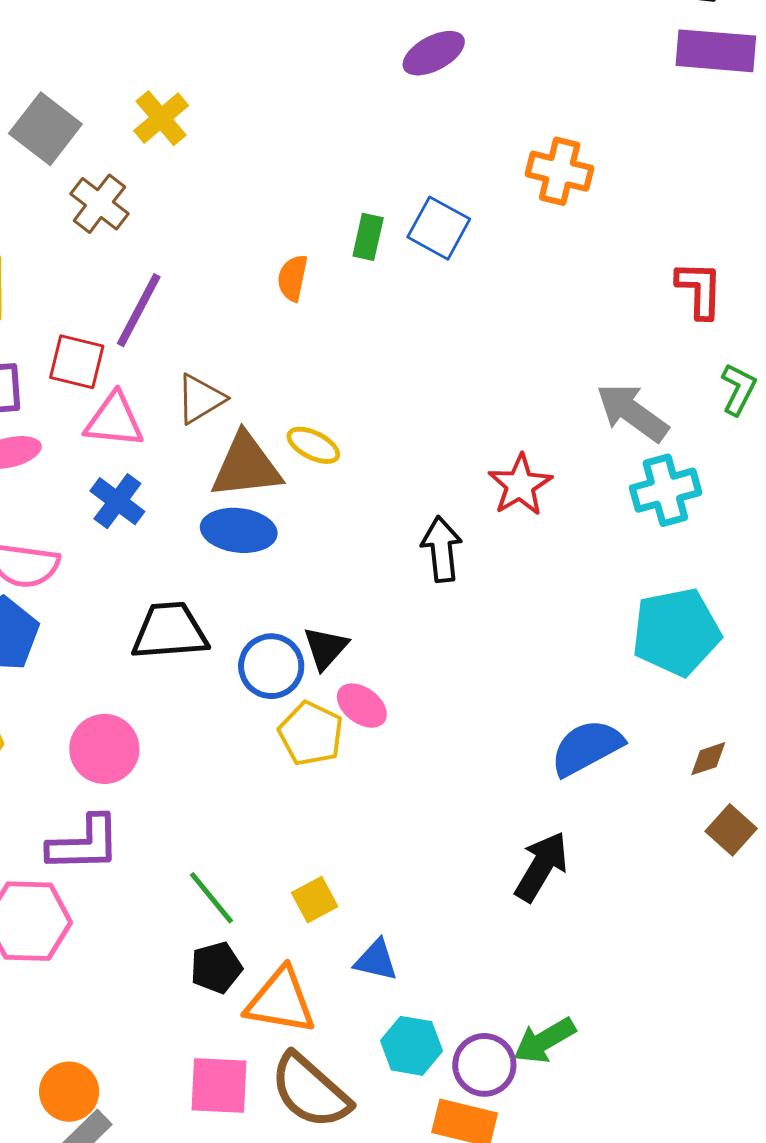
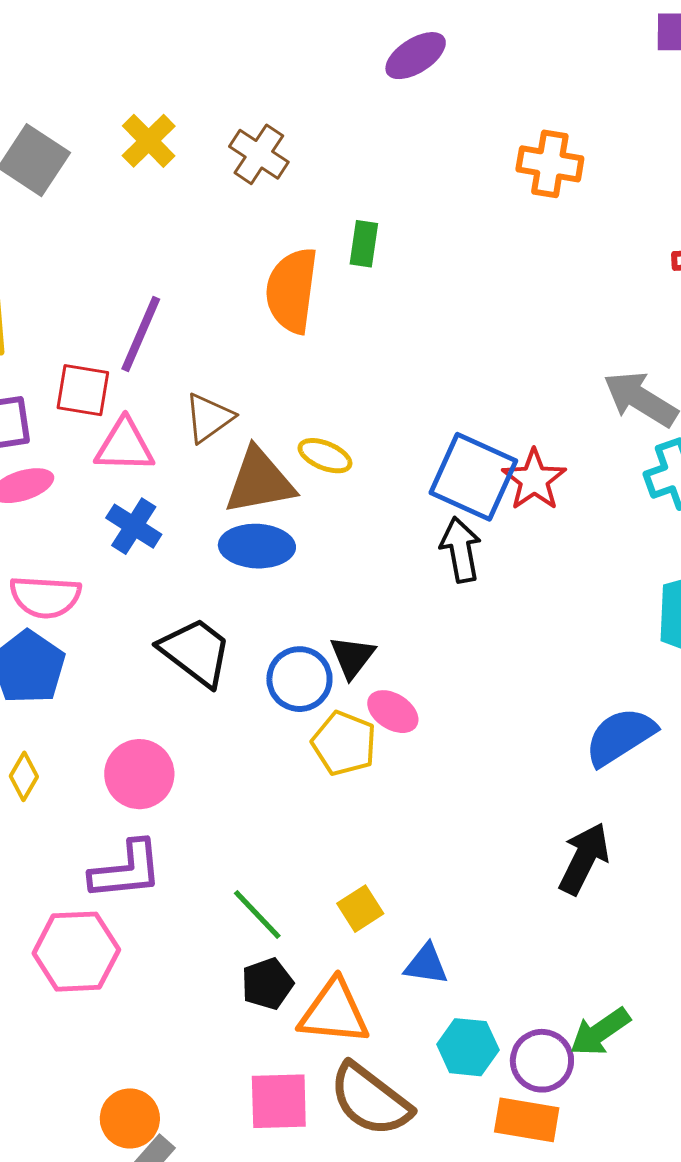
brown cross: (99, 204) -> (259, 154), moved
blue square: (439, 228) -> (473, 477), moved, size x1.4
orange semicircle: (293, 278) -> (292, 290), size x1.8
black trapezoid: (170, 631) -> (196, 652), turned 46

